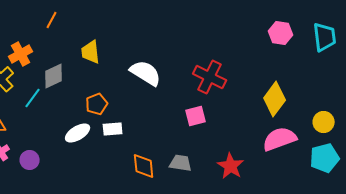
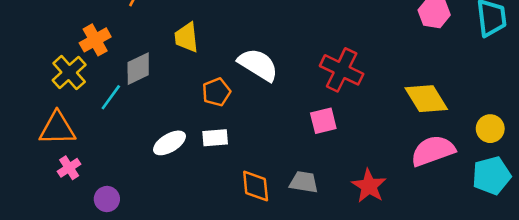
yellow diamond: (275, 99) -> (426, 99), turned -68
orange pentagon: (97, 104) -> (216, 92), moved
purple circle: (30, 160) -> (107, 199), moved

